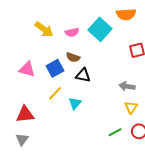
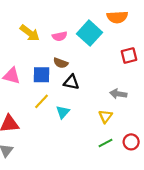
blue square: (55, 68) -> (41, 75), turned 30
yellow triangle: (131, 107) -> (106, 116), moved

